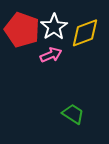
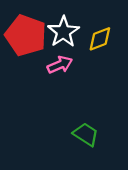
yellow diamond: (85, 33) -> (100, 39), size x0.7

